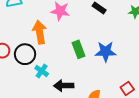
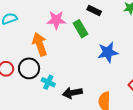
green rectangle: (79, 49) -> (80, 29), moved

